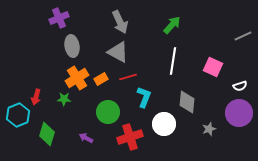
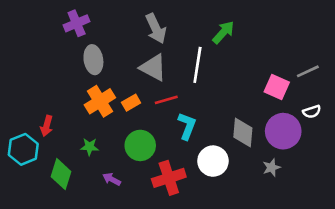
gray line: (243, 36) -> (308, 71), moved
white line: (173, 61) -> (197, 65), moved
green star: (64, 99) -> (90, 147), moved
purple circle: (239, 113) -> (283, 131), moved

